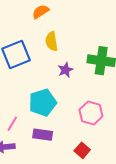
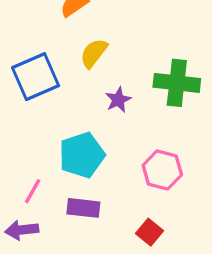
yellow semicircle: (52, 41) -> (94, 53), turned 48

